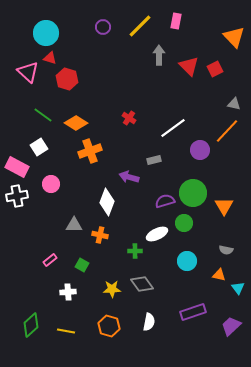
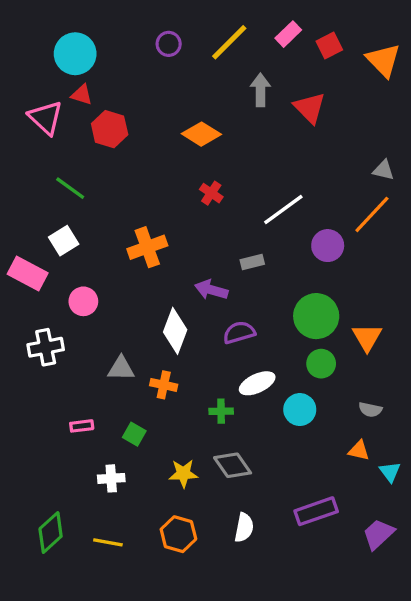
pink rectangle: (176, 21) -> (288, 34), turned 35
red square: (215, 69) -> (329, 46), moved
orange diamond: (76, 123) -> (201, 134), moved
white cross: (17, 196) -> (46, 347), moved
purple semicircle: (165, 201) -> (239, 332), moved
green circle: (184, 223) -> (321, 364), moved
pink rectangle: (50, 260) -> (82, 426), turned 32
cyan circle: (187, 261) -> (300, 410), moved

